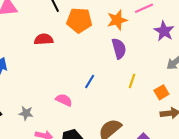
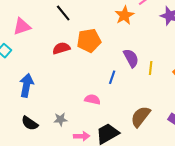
orange pentagon: (79, 20) -> (89, 41), moved
purple semicircle: (119, 48) -> (131, 58), moved

